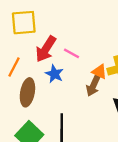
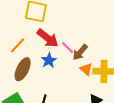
red arrow: (46, 49) -> (48, 38), turned -100
brown arrow: (93, 86) -> (80, 52), moved

